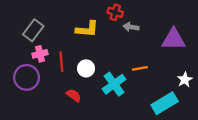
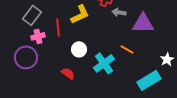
yellow L-shape: (87, 29) -> (80, 14), turned -30
purple triangle: (174, 39) -> (143, 23), moved
red line: (61, 62) -> (58, 27), moved
orange line: (140, 68) -> (127, 49), turned 40

